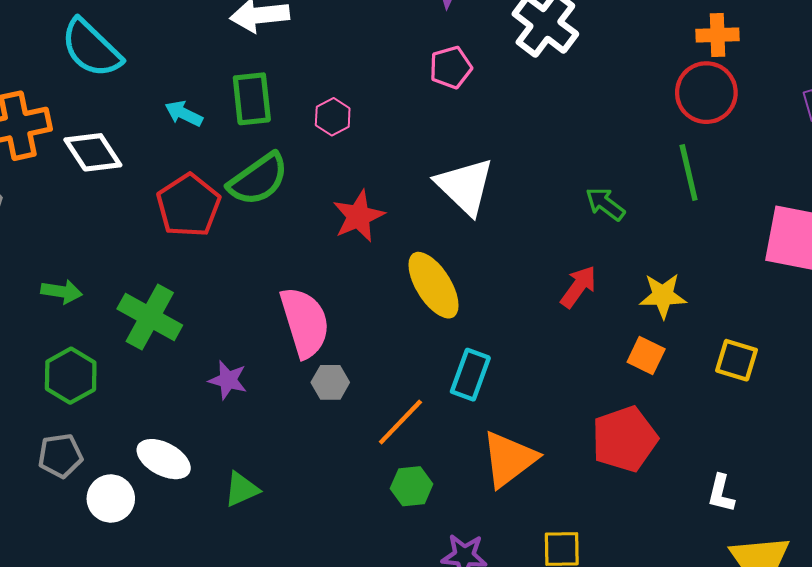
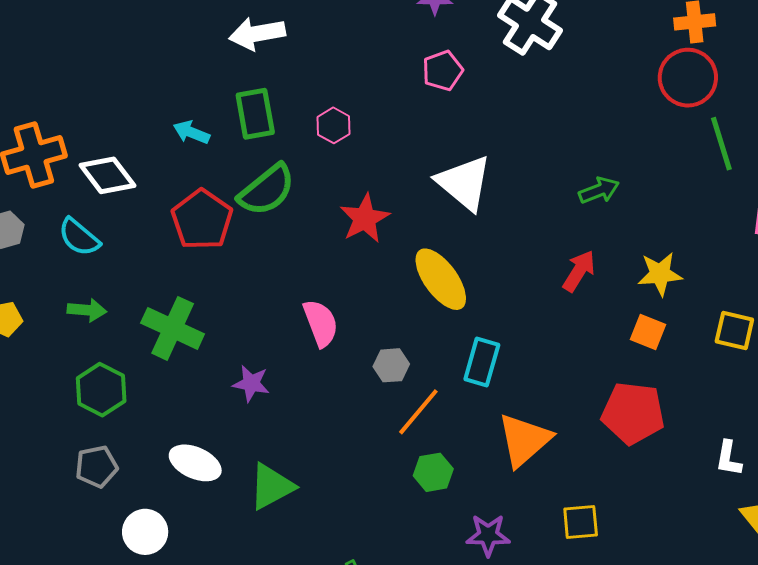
cyan semicircle: (91, 48) -> (79, 237), moved, size x0.7
green line: (689, 172) -> (721, 144), moved
green arrow: (605, 204) -> (599, 190), turned 126
pink semicircle: (305, 322) -> (321, 323), size x0.7
gray hexagon: (330, 382) -> (391, 365), moved
red pentagon: (625, 439) -> (633, 413), turned 30
green triangle: (242, 489) -> (271, 486), size x1.4
white circle: (111, 498) -> (145, 532), moved

